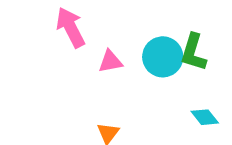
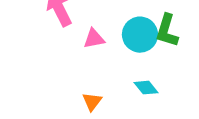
cyan diamond: (205, 117) -> (146, 88), moved

